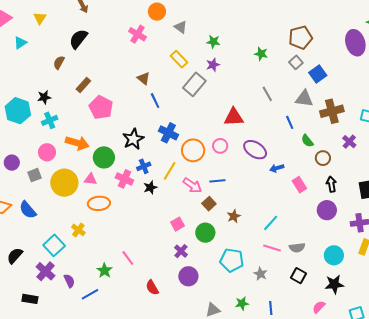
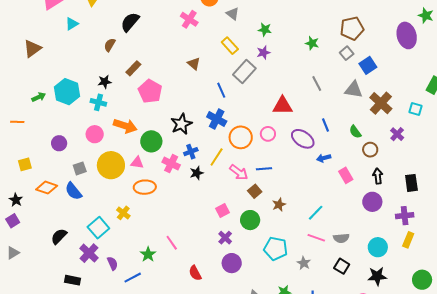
black star: (44, 97) -> (105, 82), moved
blue line: (155, 101) -> (221, 90), moved
brown cross: (332, 111) -> (381, 103), turned -35
cyan cross: (50, 120) -> (98, 102), turned 35
blue line: (290, 122) -> (326, 125), moved
gray square: (35, 175) -> (80, 168), moved

